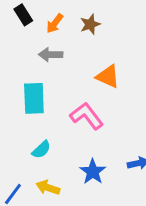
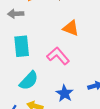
gray arrow: (51, 55) -> (16, 14), moved
cyan semicircle: (41, 150) -> (29, 81), size x1.5

